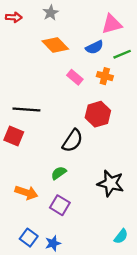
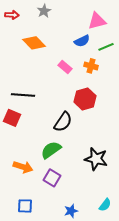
orange diamond: (55, 45) -> (34, 43), moved
green semicircle: (59, 173) -> (51, 150), size x1.5
blue square: (29, 238) -> (25, 206), turned -35
blue star: (53, 243) -> (71, 211), moved

